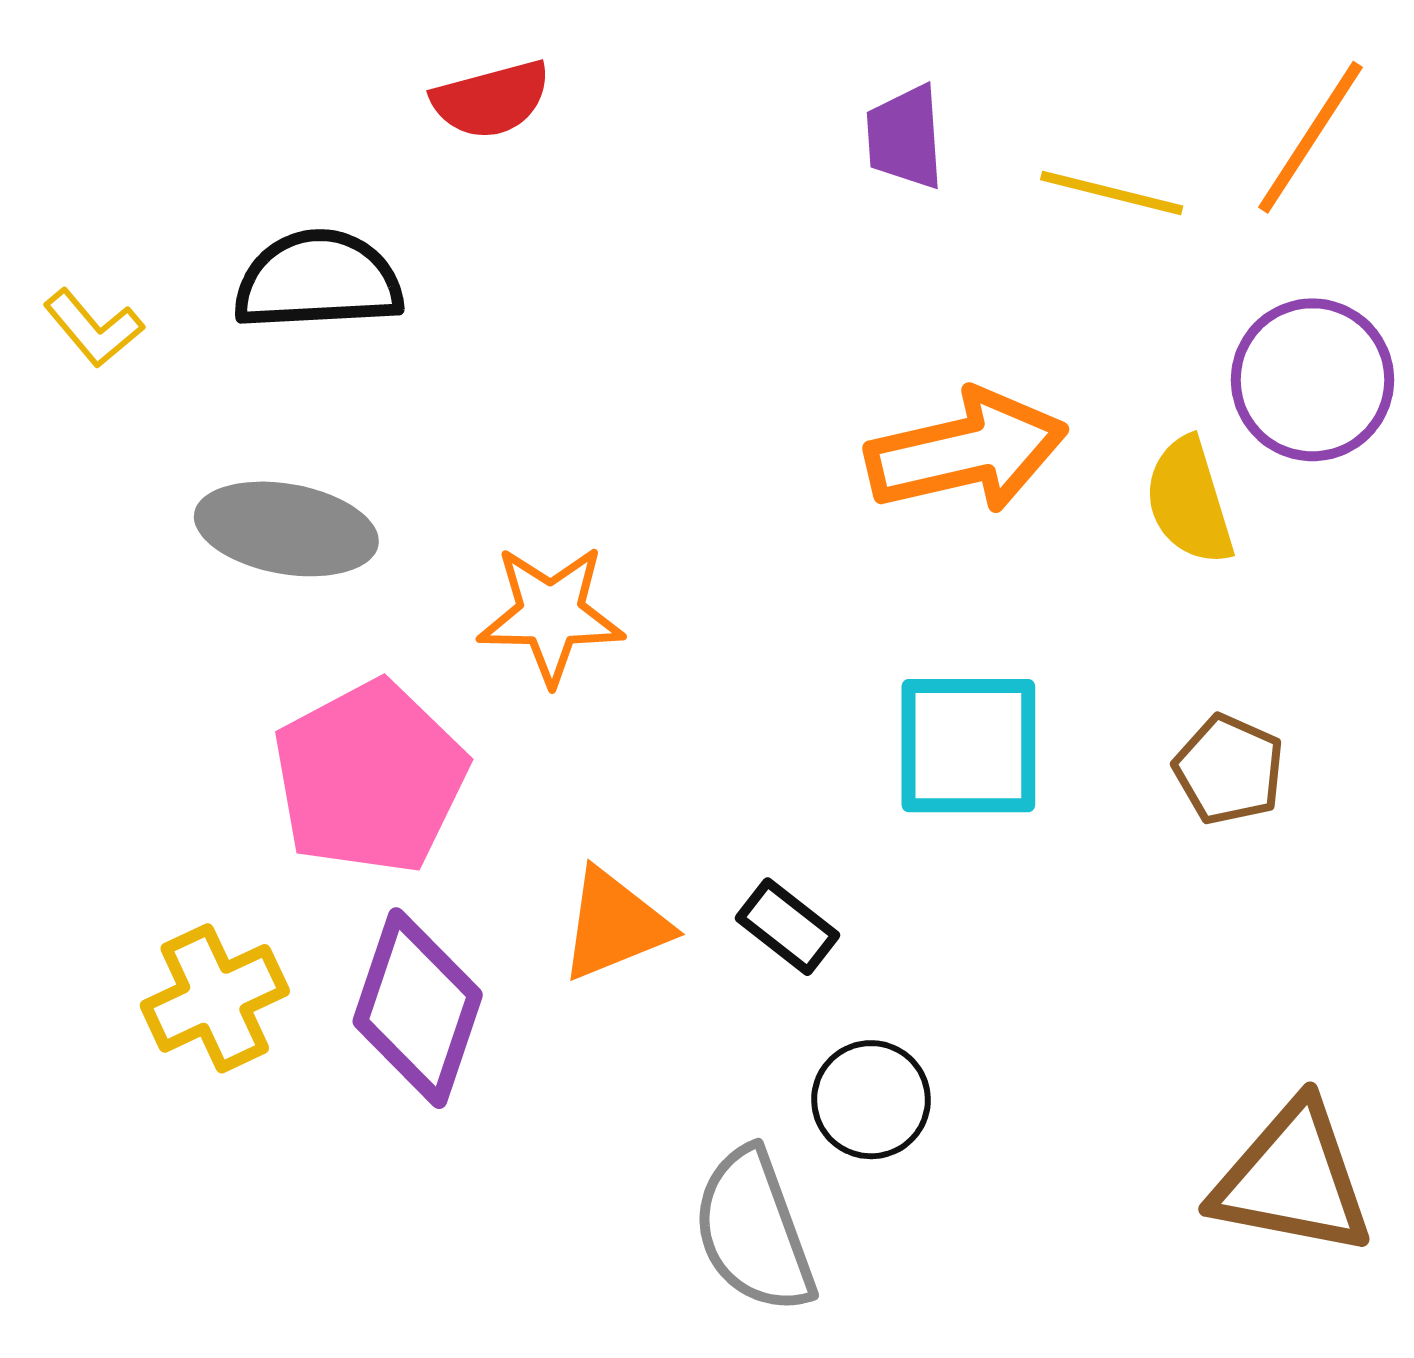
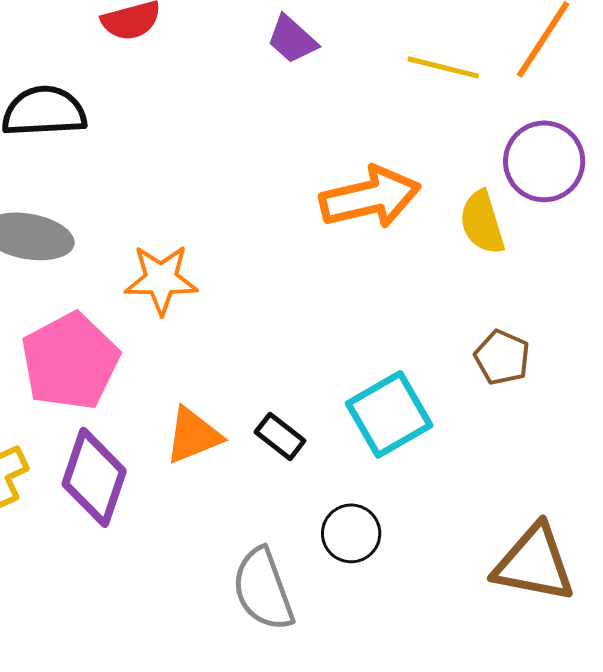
purple trapezoid: (905, 137) -> (292, 39), moved, turned -44
cyan square: (968, 746) -> (389, 414), moved, turned -30
black circle: (871, 1100) -> (351, 533), moved

